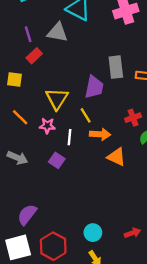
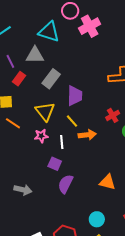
gray rectangle: (116, 67) -> (51, 79), moved, turned 54
orange line: (20, 117) -> (13, 123), moved
orange triangle: (116, 157) -> (108, 182), moved
gray arrow: (17, 158) -> (23, 190), moved
purple semicircle: (27, 215) -> (66, 184), moved

